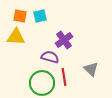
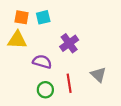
purple semicircle: (50, 57) -> (42, 62), moved
green circle: (42, 83) -> (45, 90), size x0.6

